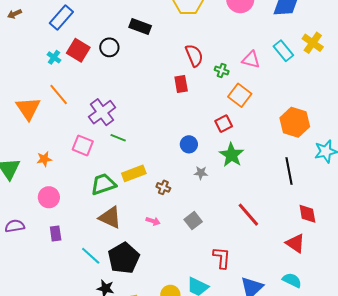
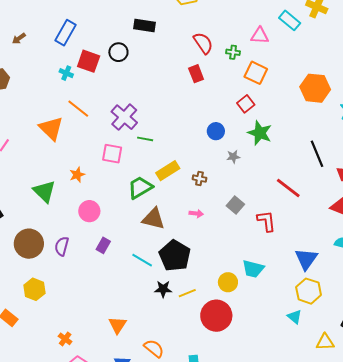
black line: (289, 171) -> (317, 154), moved
purple semicircle: (15, 226) -> (62, 246), turned -54
purple rectangle: (56, 234) -> (103, 245), turned 49
red L-shape: (222, 258) -> (266, 221), moved

